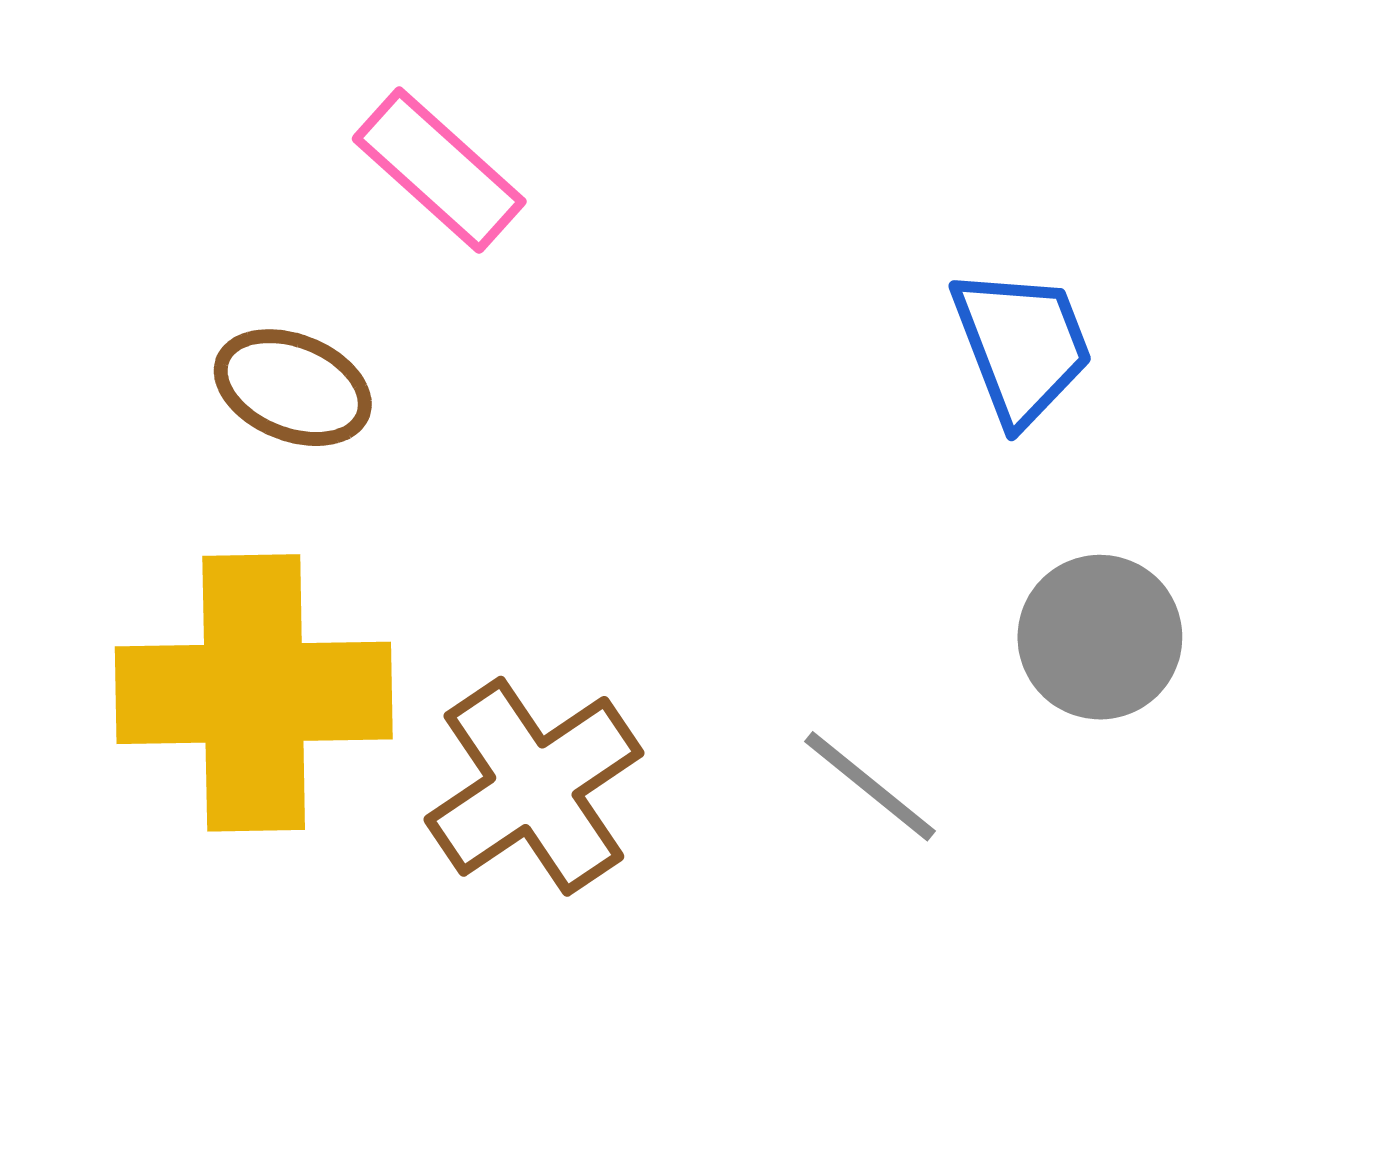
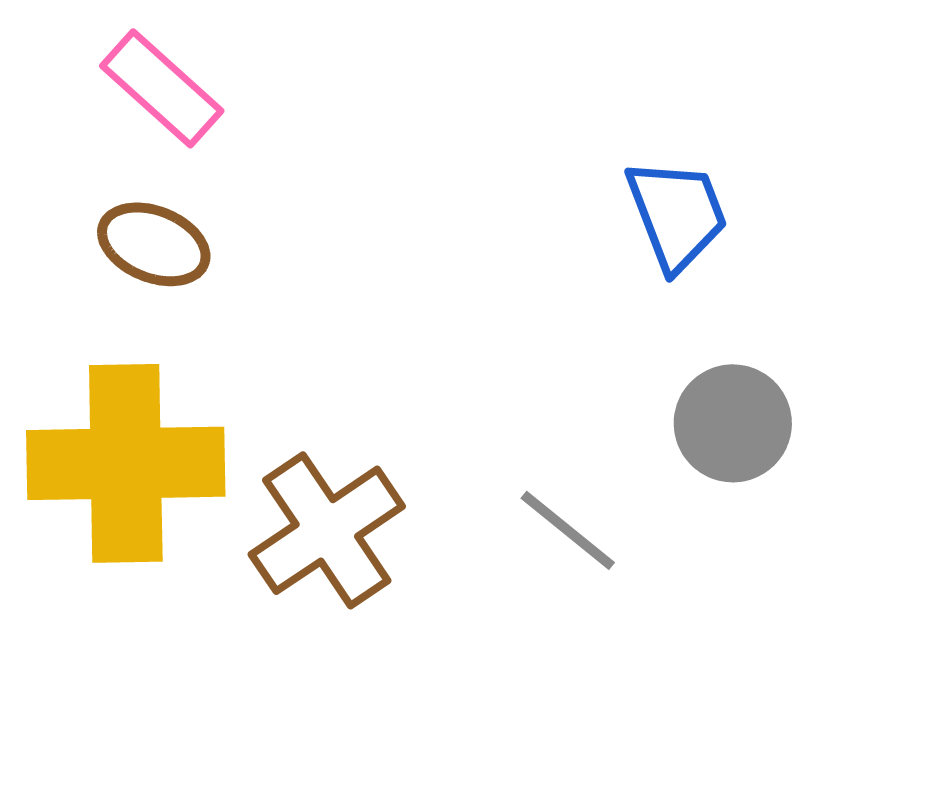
pink rectangle: (439, 170) -> (162, 88), moved

